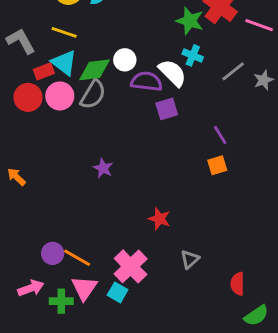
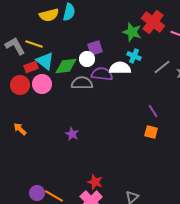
yellow line: (64, 32) -> (34, 44), moved
white semicircle: (172, 73) -> (120, 68), turned -45
gray semicircle: (93, 94) -> (82, 83), moved, turned -120
purple square: (167, 109) -> (95, 48), moved
orange square: (217, 165) -> (151, 132), turned 32
orange arrow: (16, 177) -> (20, 129), moved
red star: (159, 219) -> (95, 182), moved

